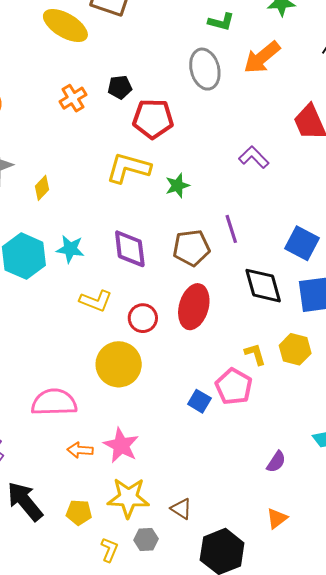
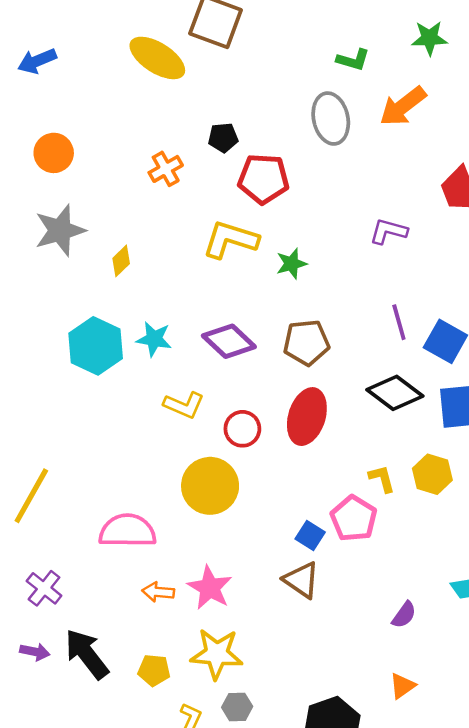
orange cross: (73, 98) -> (166, 169), moved
purple L-shape: (254, 157) -> (389, 231), turned -32
purple line: (231, 229) -> (399, 322), moved
purple diamond: (130, 249) -> (229, 341), turned -42
black diamond: (263, 286) -> (395, 393), turned -39
brown triangle: (181, 509) -> (301, 580), moved, size x1.4

